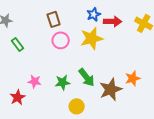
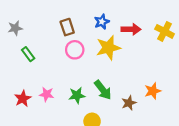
blue star: (94, 14) -> (102, 22), moved
brown star: (111, 89) -> (129, 103), size x0.6
red star: (18, 97) -> (23, 99), moved

